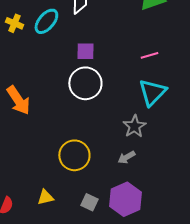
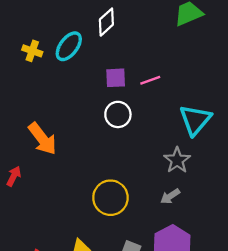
pink line: (149, 55) -> (150, 80), moved
white circle: (85, 83) -> (118, 114), size x0.7

